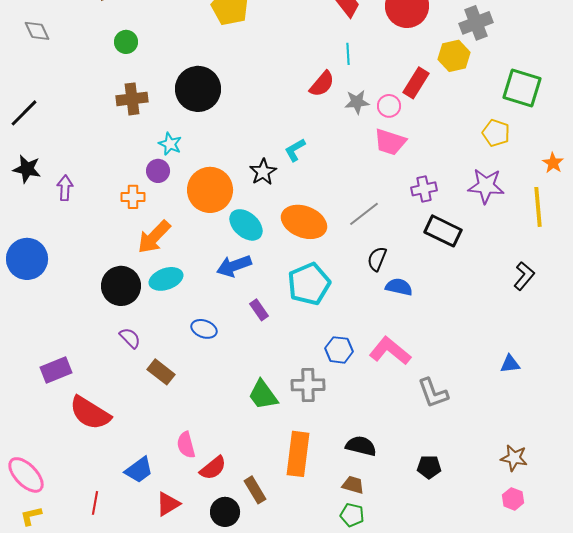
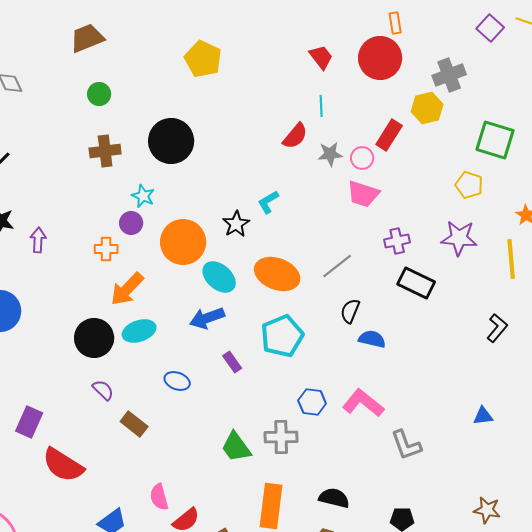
purple rectangle: (56, 370) -> (29, 422), turned -44

